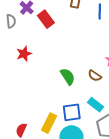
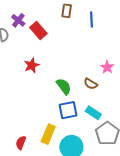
red star: (24, 54) -> (32, 65), moved
blue square: (72, 112) -> (68, 110), moved

